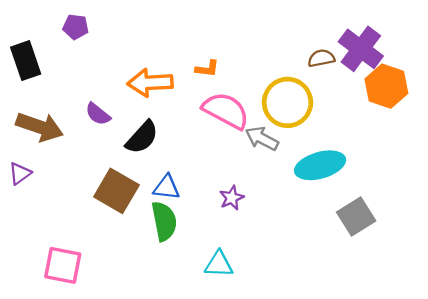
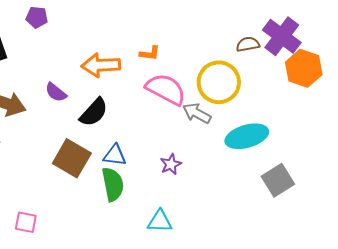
pink square: (63, 265) -> (26, 222), size x0.7

